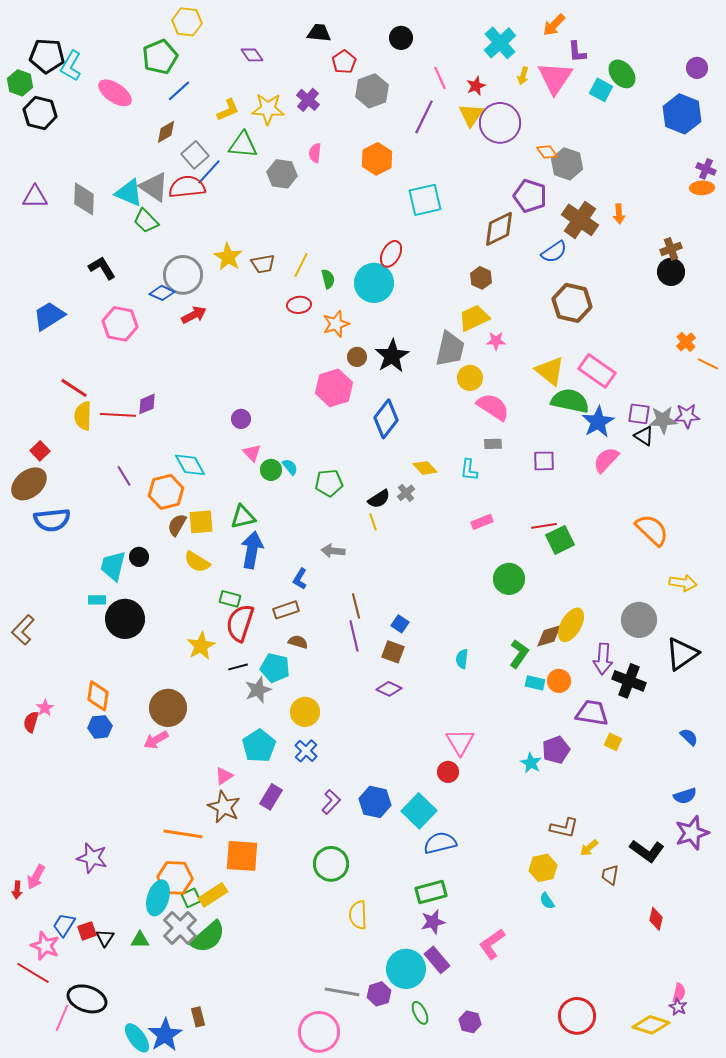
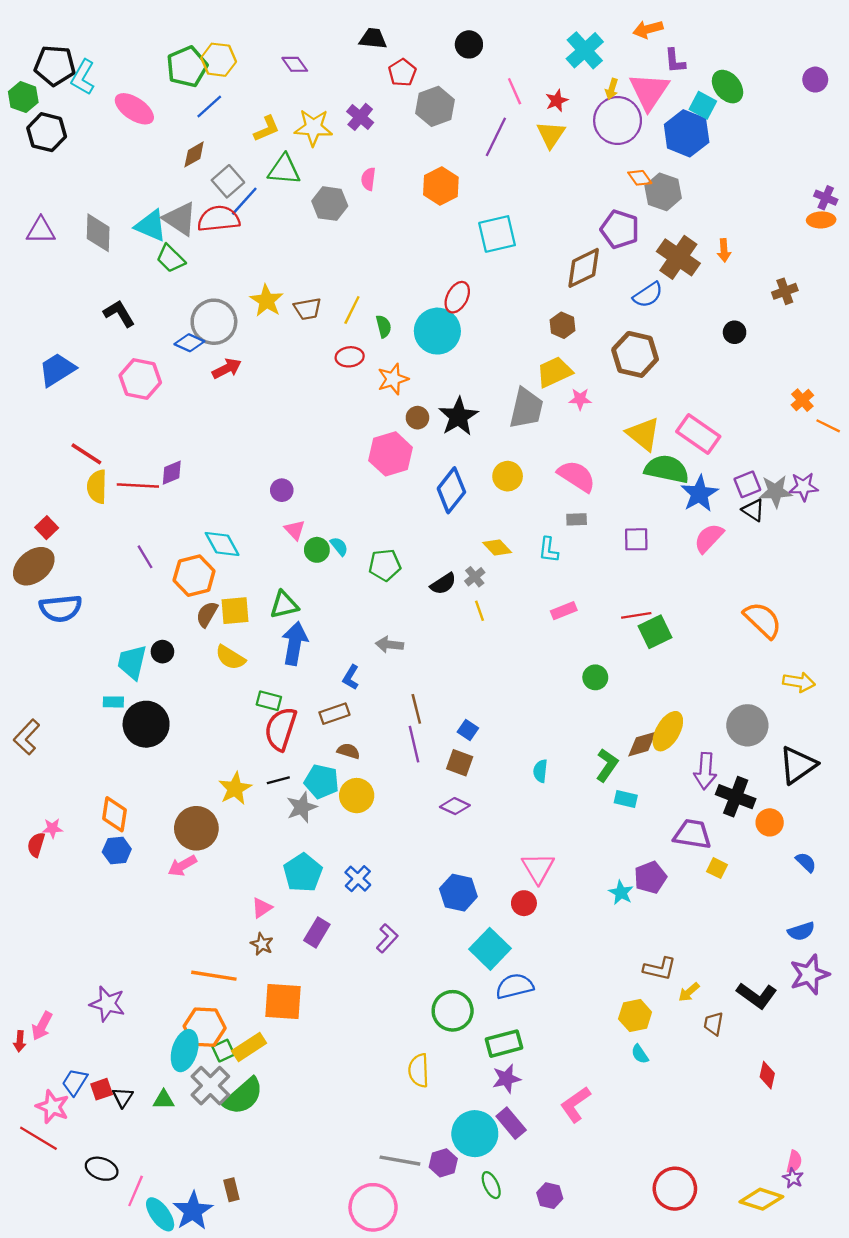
yellow hexagon: (187, 22) -> (219, 60), moved
orange arrow: (554, 25) -> (648, 29), turned 30
blue hexagon: (682, 114) -> (687, 133), moved
purple circle: (500, 123) -> (618, 120), moved
black circle: (671, 272) -> (735, 332), moved, size x0.7
brown hexagon: (572, 303) -> (635, 354), moved
yellow circle: (470, 378) -> (508, 476), moved
purple square: (639, 414) -> (747, 484), turned -30
yellow line: (373, 522) -> (479, 611), moved
green circle: (509, 579) -> (595, 677), size x0.7
yellow star: (201, 646) -> (235, 789), moved
orange circle: (559, 681) -> (770, 822), moved
pink star: (45, 708) -> (52, 828), turned 30
yellow circle: (305, 712) -> (357, 796), moved
blue hexagon: (375, 802) -> (458, 893), moved
brown star: (224, 807) -> (262, 944), size x0.6
green circle: (331, 864) -> (453, 1011), moved
black ellipse: (87, 999) -> (102, 1169), size x0.7
pink line: (62, 1018) -> (136, 1191), moved

